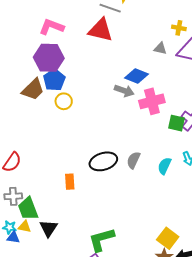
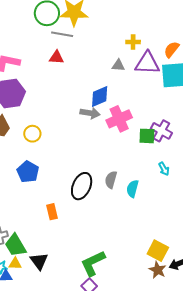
red triangle: (101, 30) -> (56, 57), size x0.6
blue diamond: (137, 76) -> (100, 96), turned -35
blue pentagon: (54, 80) -> (28, 172), moved
black ellipse: (103, 161) -> (82, 186), turned -40
cyan semicircle: (164, 166) -> (132, 189), moved

